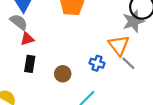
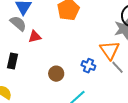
red triangle: (27, 39) -> (35, 37), moved
black rectangle: (30, 64) -> (12, 61), moved

